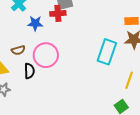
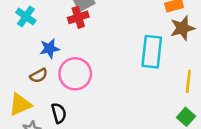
blue star: (35, 23) -> (49, 48), moved
black semicircle: (29, 71) -> (59, 113), moved

